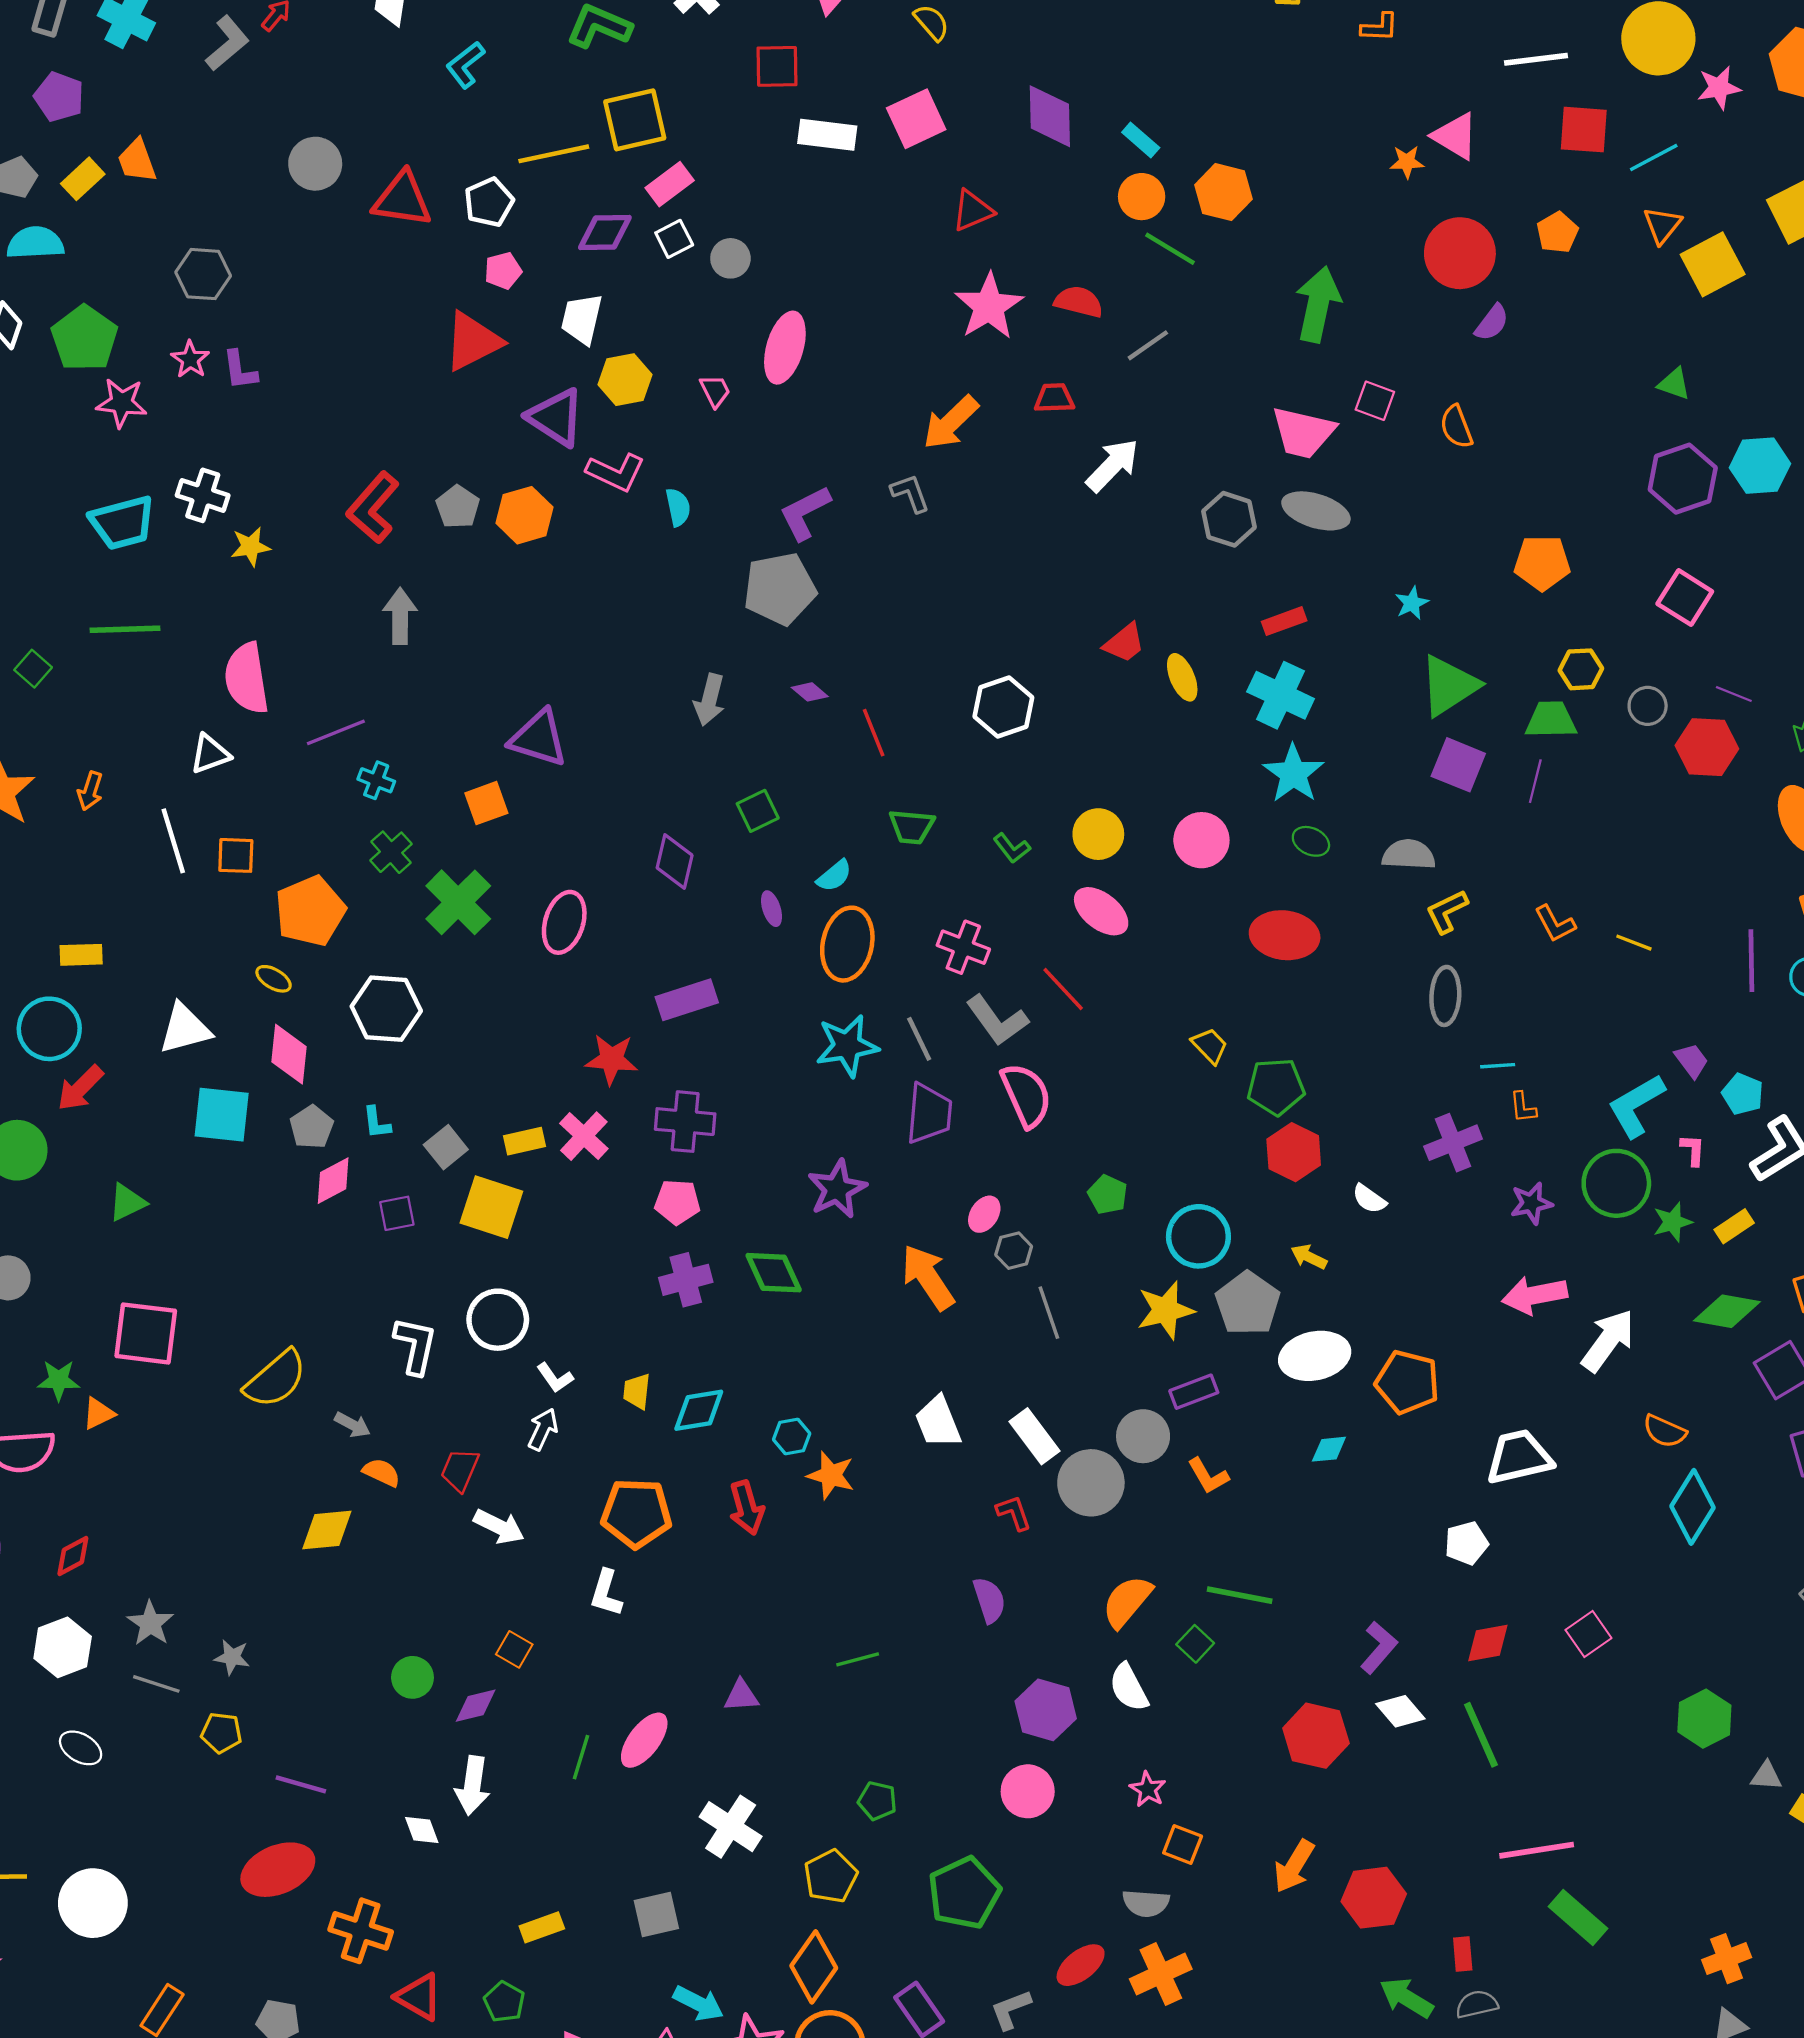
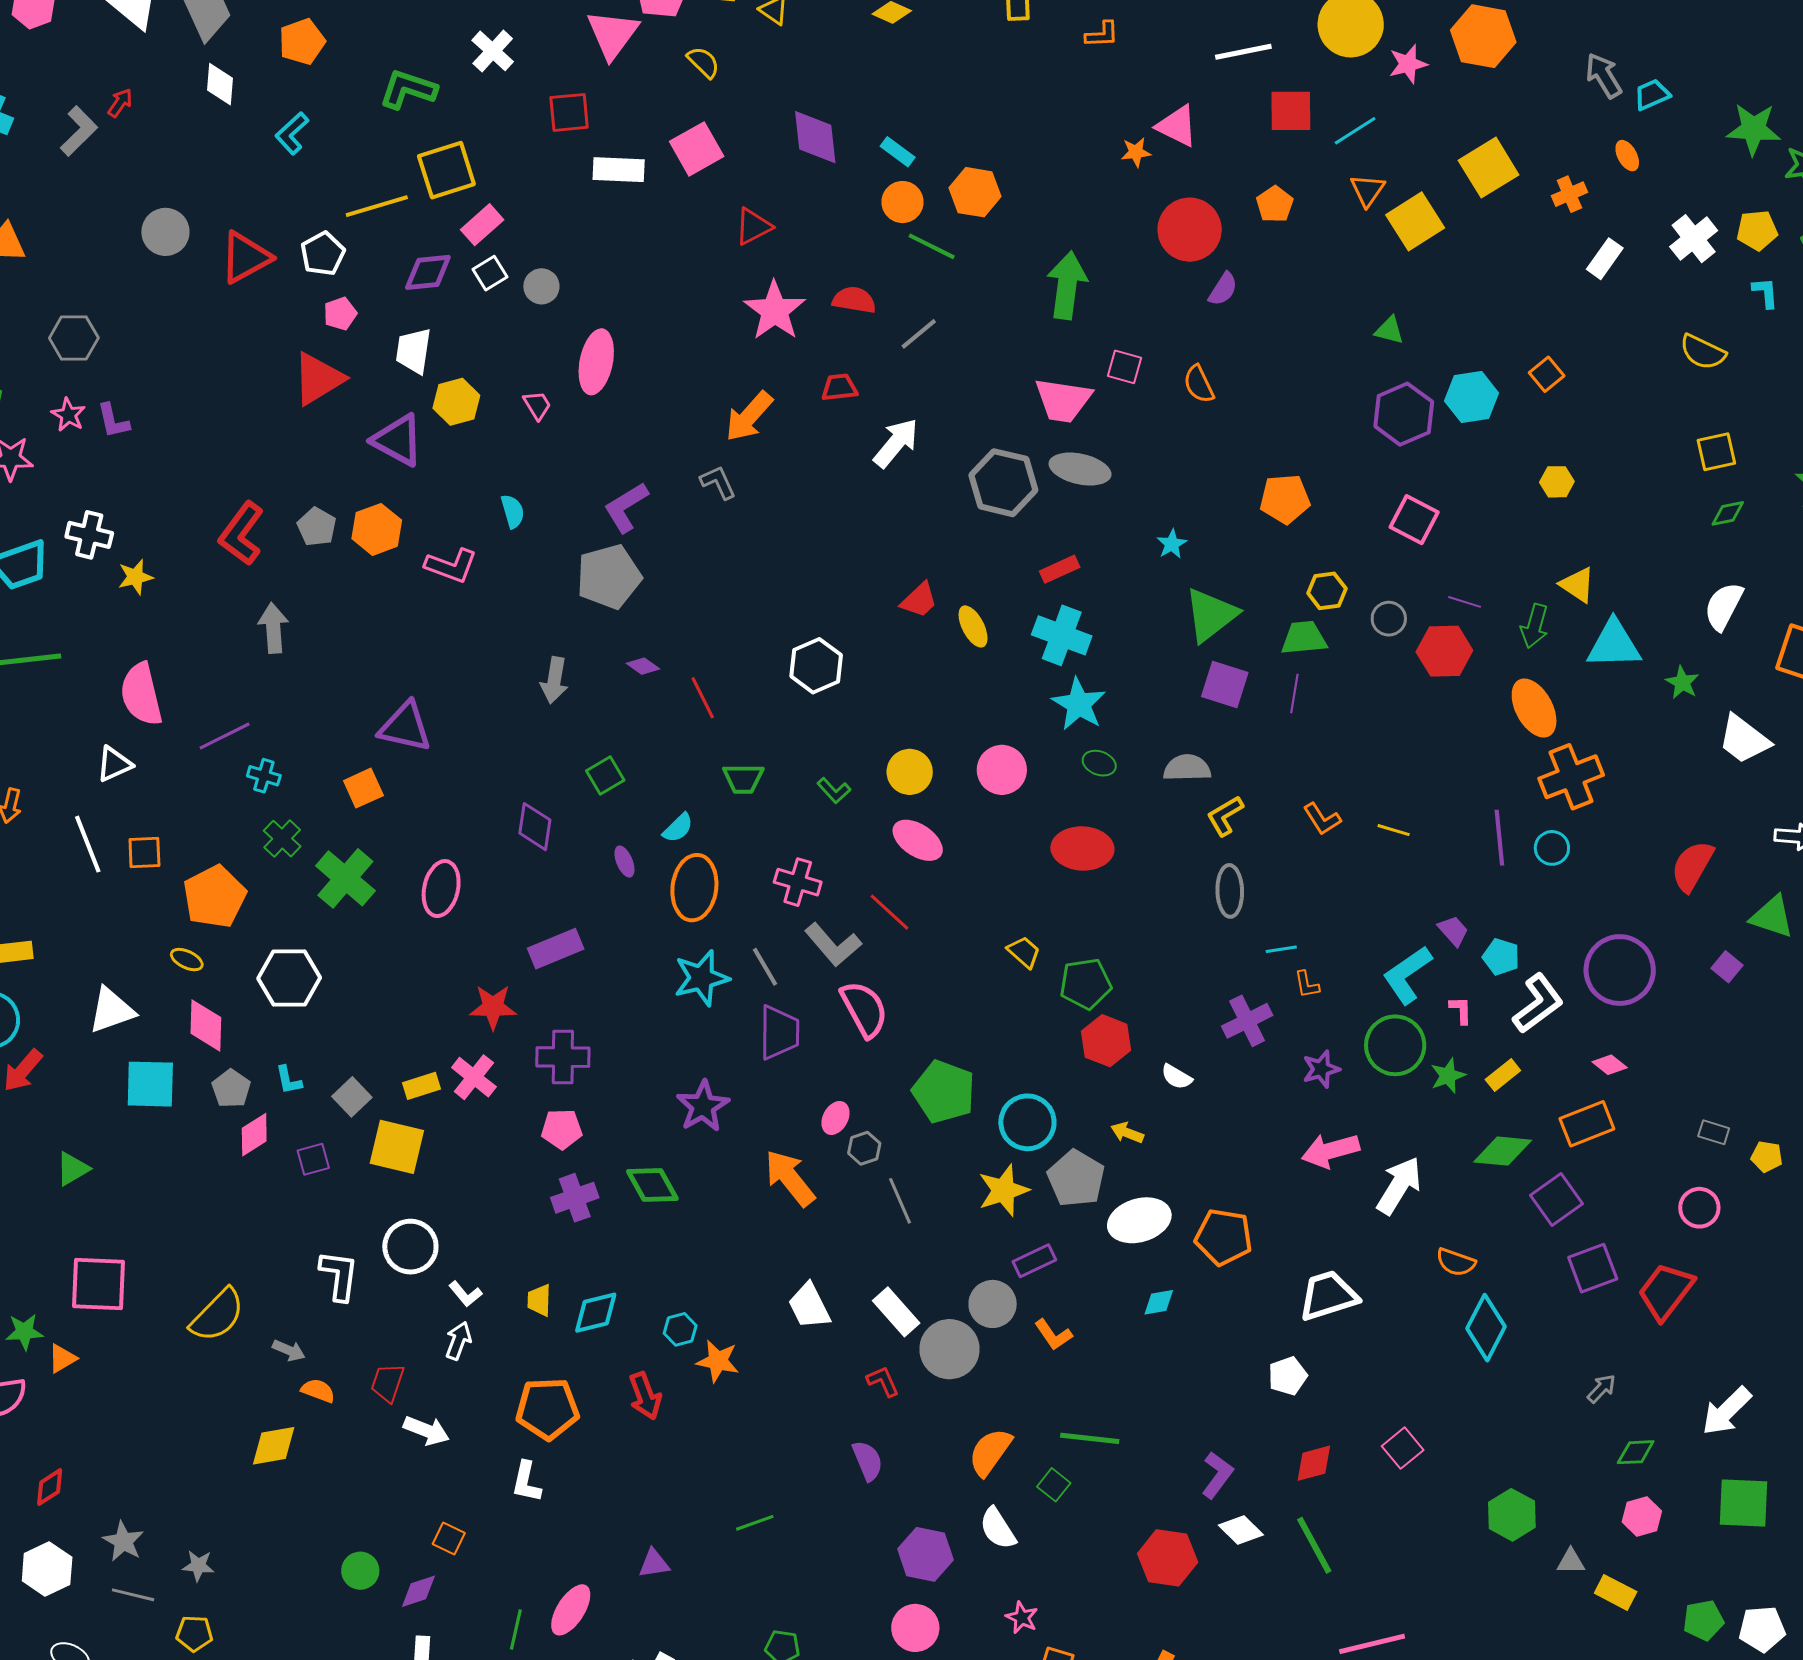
red triangle: (402, 199) -> (245, 257), turned -32
pink L-shape: (616, 472) -> (451, 566), moved
gray hexagon: (1229, 519) -> (1003, 483), size x1.4
green pentagon: (1108, 1195) -> (944, 1092), size x1.8

